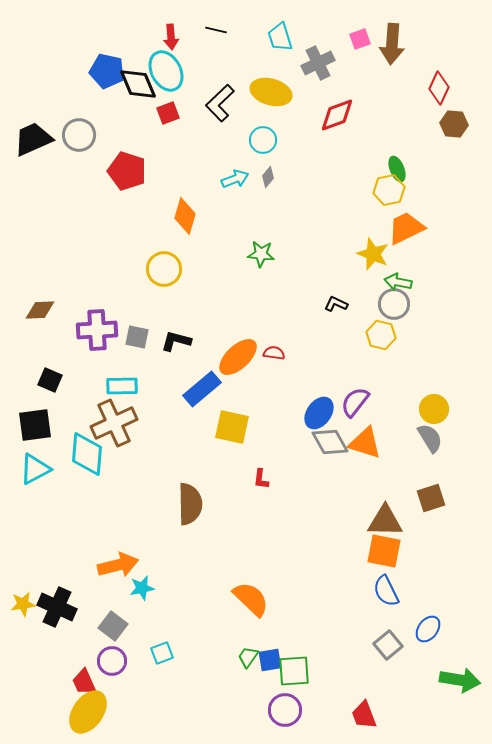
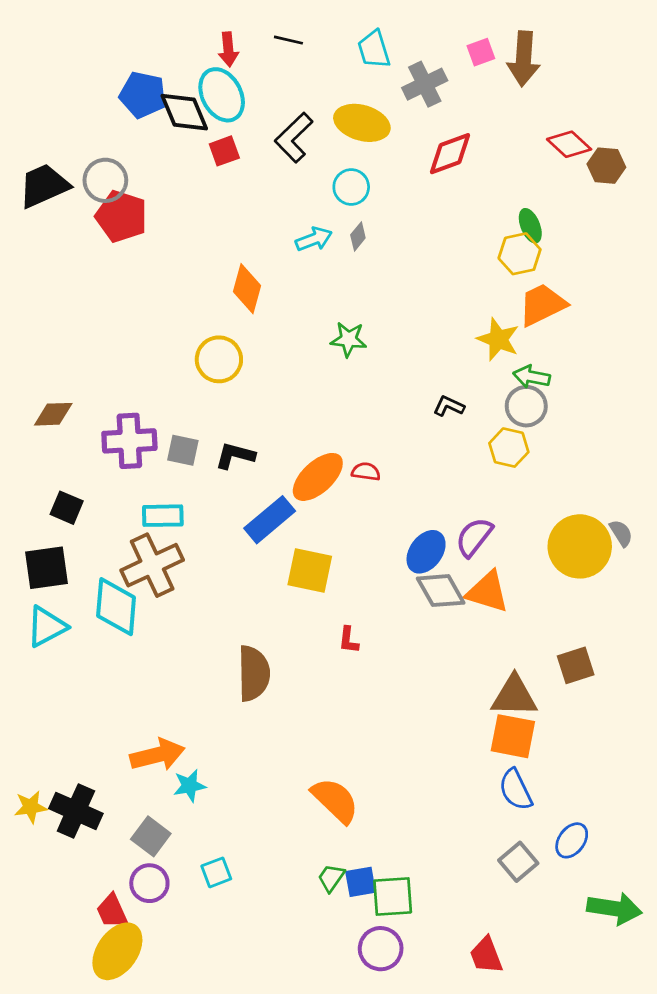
red diamond: (439, 88) -> (569, 144), moved, turned -72
red pentagon: (127, 171) -> (121, 216), moved
yellow circle: (434, 409) -> (580, 546), size x1.6
gray semicircle: (430, 438) -> (621, 533), moved, size x0.7

